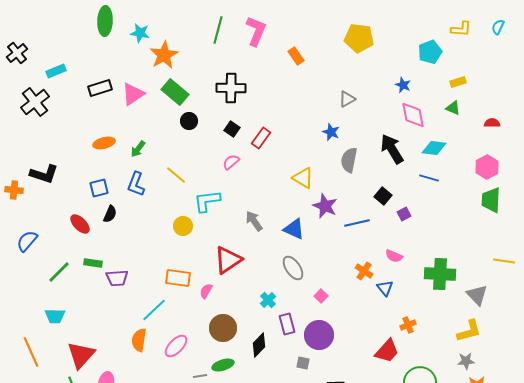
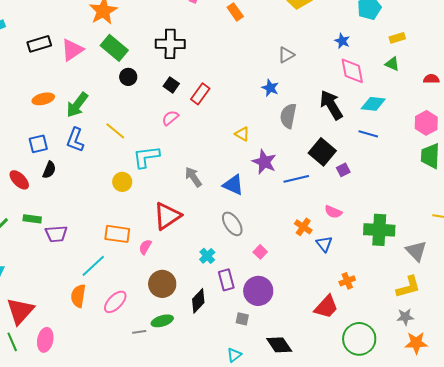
green arrow: (138, 149) -> (77, 105), size x1.5
yellow triangle: (303, 178) -> (242, 134), size x0.7
black square: (383, 196) -> (322, 152), size x1.5

